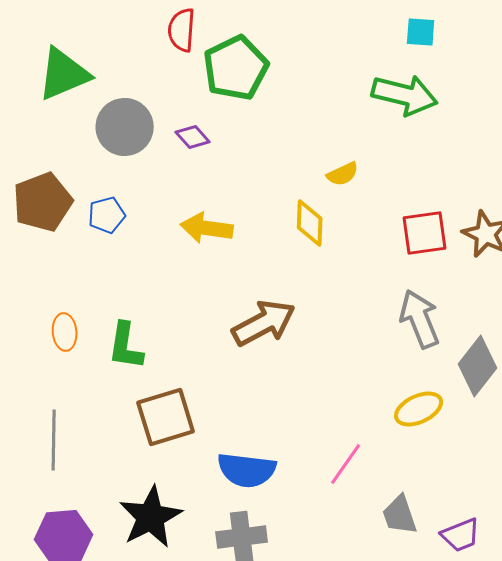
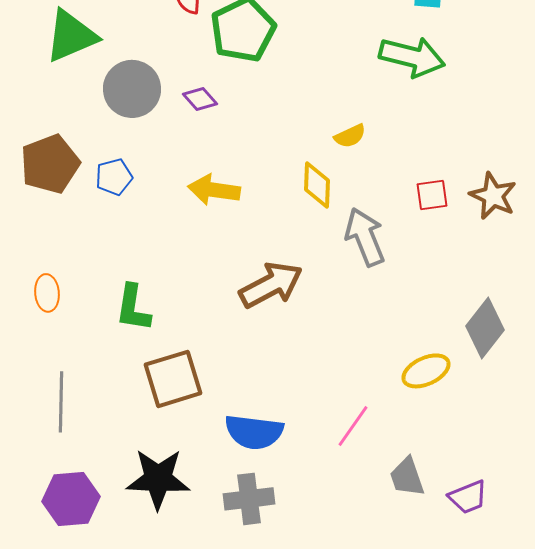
red square: (425, 233) -> (432, 195), size x0.7
gray arrow: (420, 319) -> (365, 237), moved
orange ellipse: (65, 332) -> (47, 293), moved
black star: (151, 517) -> (158, 479), turned 30

